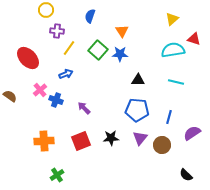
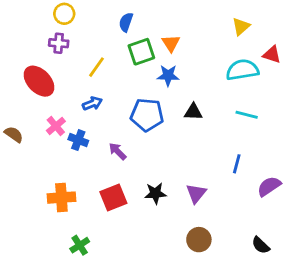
purple cross: (57, 31) -> (59, 43), moved
green square: (98, 50) -> (141, 52), moved, turned 30
blue pentagon: (137, 110) -> (147, 115), moved
brown circle: (162, 145) -> (199, 240), moved

